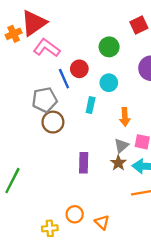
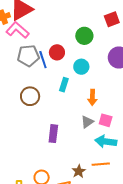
pink L-shape: (47, 48) -> (18, 30), moved
gray pentagon: (45, 100) -> (28, 56), moved
brown star: (118, 163) -> (79, 171), moved

